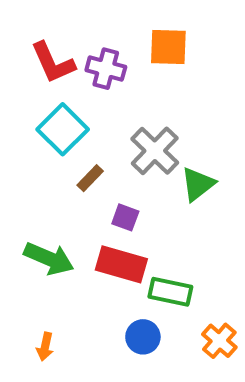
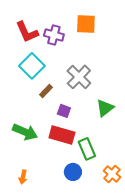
green triangle: (198, 184) -> (105, 108), moved
green rectangle: (170, 292) -> (87, 149), turned 55

